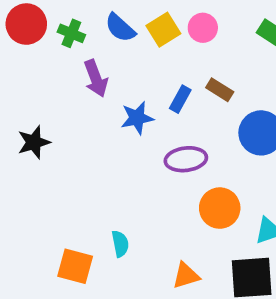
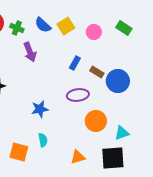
pink circle: (203, 28) -> (94, 32), moved
brown rectangle: (220, 90) -> (97, 72), moved
blue star: (137, 118) -> (40, 109), moved

